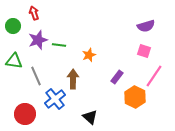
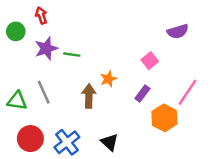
pink square: (144, 51) -> (150, 61), moved, turned 32
orange star: (89, 55) -> (108, 79), moved
green triangle: (14, 61) -> (17, 101), moved
blue cross: (55, 99) -> (67, 142), moved

